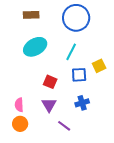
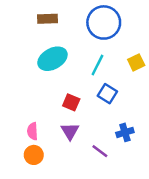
yellow square: (99, 66) -> (136, 62), moved
blue square: (79, 75) -> (107, 94), turned 35
blue cross: (82, 103) -> (125, 132), moved
purple line: (64, 126) -> (100, 151), moved

